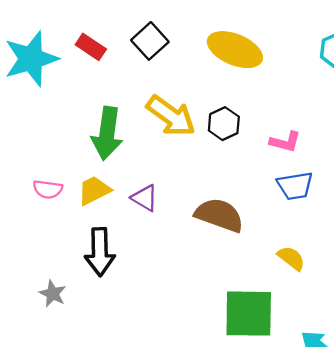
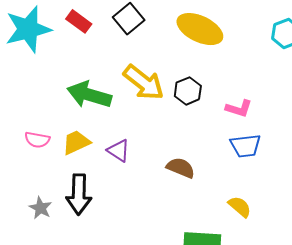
green arrow: (107, 133) -> (89, 95), turned 96
brown semicircle: (219, 215) -> (181, 168), size x0.7
gray star: (53, 294) -> (40, 208), moved

